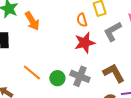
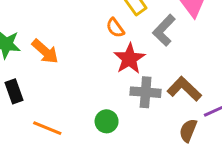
orange line: (32, 73) -> (47, 128), moved
gray cross: (80, 76) -> (146, 92), moved

